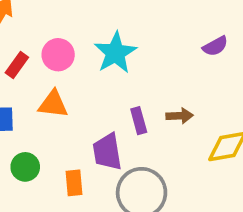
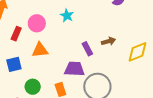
cyan star: (115, 53) -> (67, 15), size x0.6
purple trapezoid: (107, 152) -> (74, 69), turned 115

